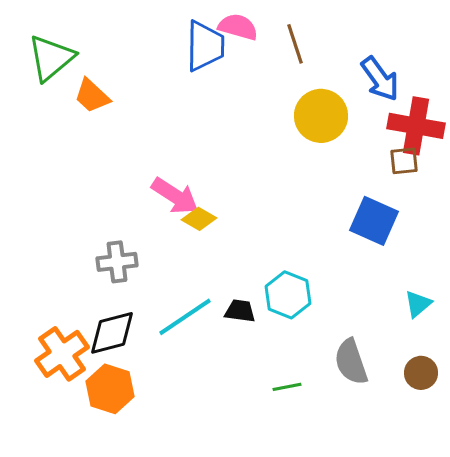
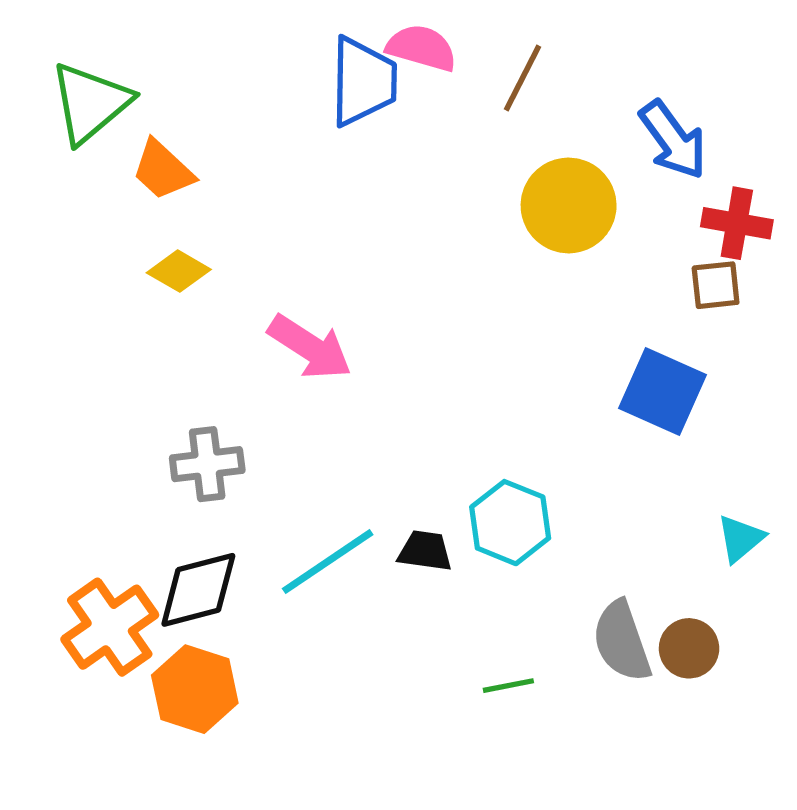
brown line: (295, 44) -> (522, 78), turned 45
red cross: (416, 126) -> (737, 223), size x0.7
yellow diamond: (199, 219) -> (179, 271), moved
brown circle: (421, 373) -> (689, 648), moved

